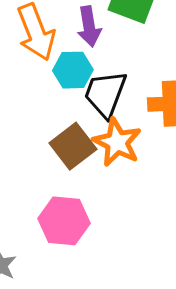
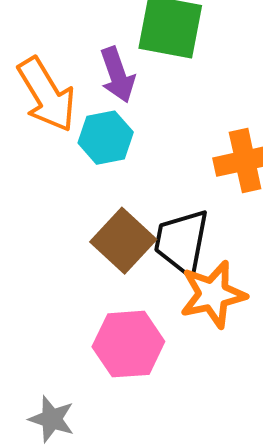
black trapezoid: (105, 94) -> (182, 242), moved
orange star: (117, 142) -> (213, 294), moved, turned -30

